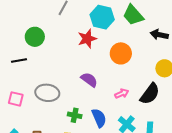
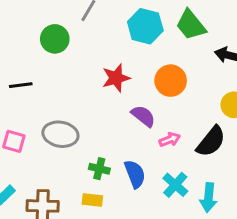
green circle: (35, 37) -> (55, 39), moved
red star: (87, 39) -> (116, 78), moved
purple semicircle: (89, 80) -> (143, 116), moved

